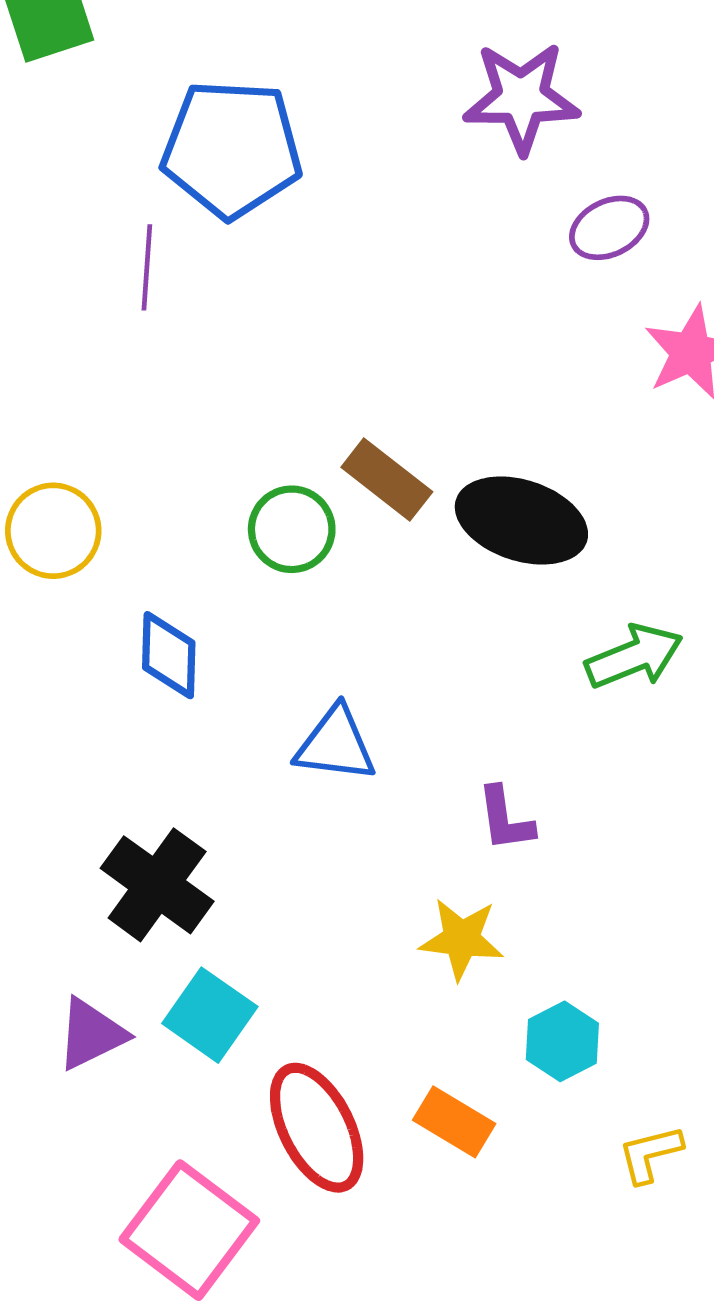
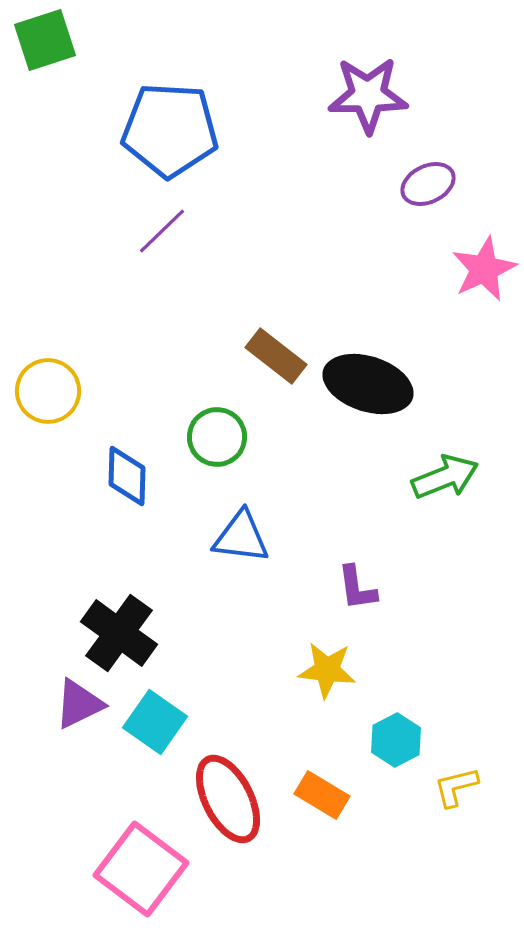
purple line: (147, 267) -> (162, 231), moved, turned 42
green circle: (292, 529) -> (217, 437), moved
purple triangle: (91, 1034) -> (79, 704), moved
yellow L-shape: (650, 1154) -> (456, 787), moved

